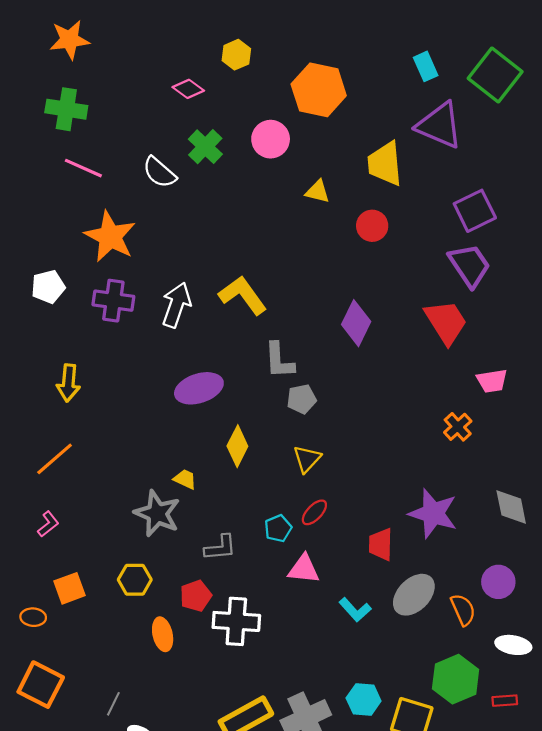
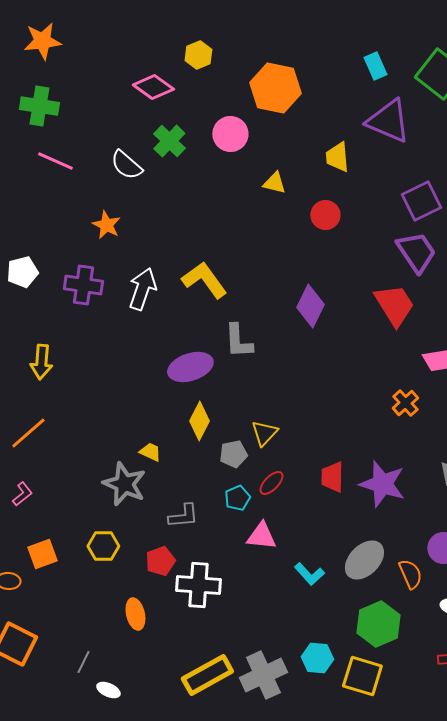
pink diamond: (188, 89) -> (153, 87), size x1.4
yellow trapezoid: (385, 164) -> (337, 157), size x0.7
orange star: (110, 236) -> (106, 225), moved, size x0.6
purple ellipse: (199, 388) -> (190, 367), moved
gray pentagon: (302, 399) -> (233, 454), moved
red trapezoid: (381, 544) -> (332, 477), moved
orange ellipse: (163, 634) -> (135, 614), moved
green hexagon: (456, 679) -> (378, 624), moved

